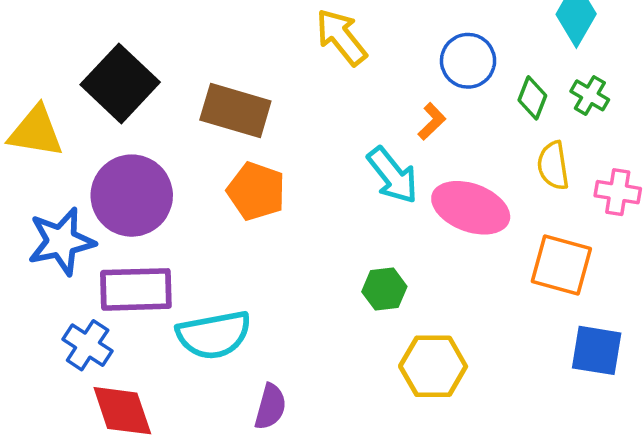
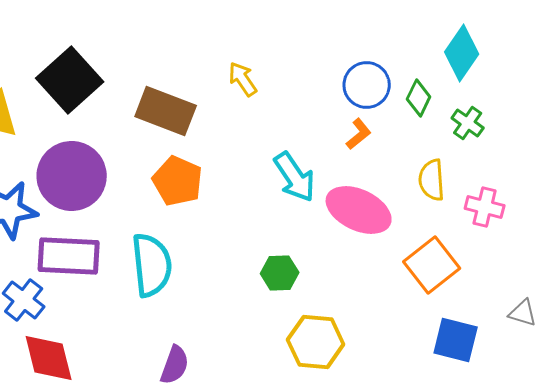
yellow arrow: (341, 37) -> (243, 79), moved, size x0.7
green diamond: (532, 98) -> (419, 98), moved
orange L-shape: (432, 121) -> (359, 134), moved
orange square: (561, 265) -> (432, 265), turned 32
cyan semicircle: (214, 335) -> (152, 265), moved, turned -90

